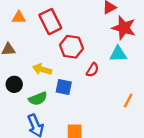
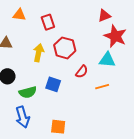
red rectangle: (50, 22) -> (48, 22), size x0.7
yellow arrow: (42, 69) -> (39, 53), moved, turned 78
orange line: (128, 100) -> (102, 87), moved, turned 40

